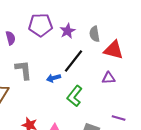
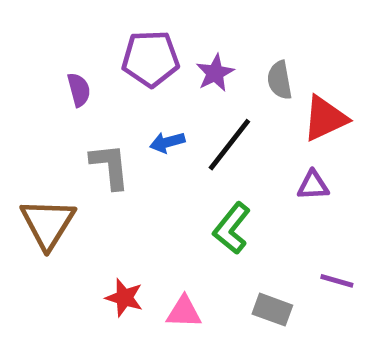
red triangle: (114, 50) -> (325, 118), turned -40
blue arrow: (54, 78) -> (167, 142), moved

